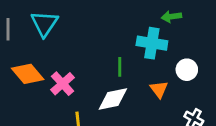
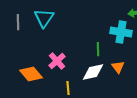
orange diamond: (28, 74) -> (31, 74), moved
orange triangle: (159, 89) -> (118, 67), moved

